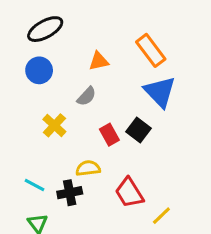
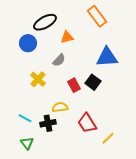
black ellipse: (45, 29) -> (45, 22), moved
orange rectangle: (151, 50) -> (97, 16), moved
blue triangle: (160, 92) -> (107, 57), turned -50

